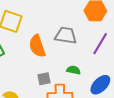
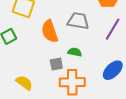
green semicircle: (74, 70) -> (75, 52), moved

